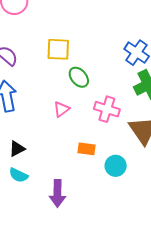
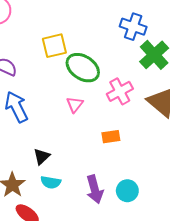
green ellipse: (79, 77) -> (83, 68), size x1.5
pink cross: (107, 109) -> (120, 91), turned -30
cyan circle: (116, 166) -> (127, 191), moved

